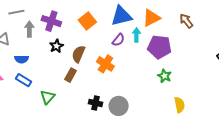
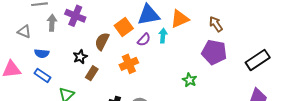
orange square: (87, 21) -> (124, 27), moved
black star: (56, 46) -> (80, 57), moved
purple pentagon: (159, 47) -> (214, 52), moved
brown semicircle: (78, 54) -> (102, 41), moved
orange cross: (105, 64) -> (129, 64), turned 30

